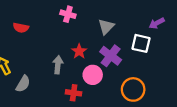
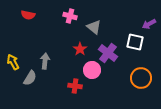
gray triangle: (106, 27) -> (94, 27), moved, turned -35
red semicircle: (21, 28) -> (28, 15), moved
gray arrow: (58, 65) -> (45, 61), moved
orange circle: (133, 89) -> (141, 78), moved

